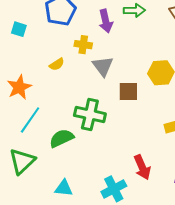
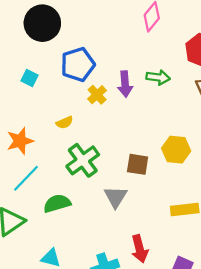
yellow cross: (83, 45) -> (97, 95), moved, turned 30
gray triangle: (103, 66) -> (116, 197), moved
green cross: (90, 115) -> (83, 160), moved, turned 32

